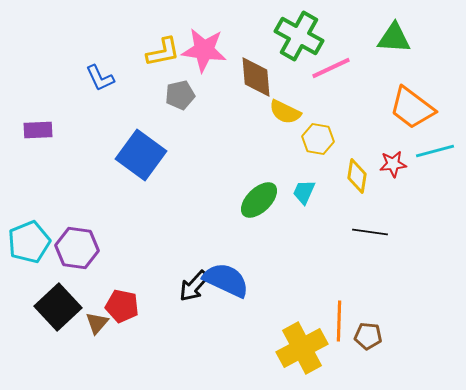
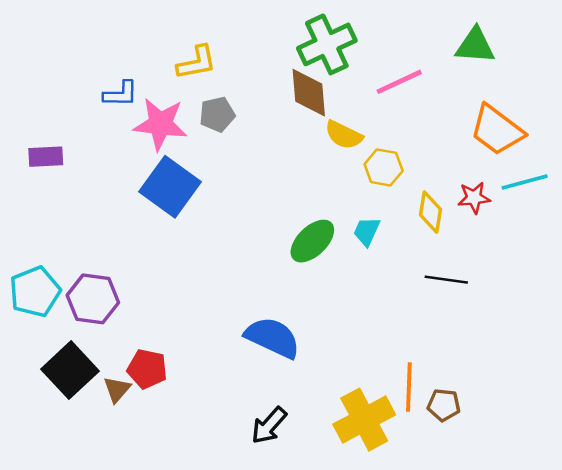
green cross: (299, 36) -> (327, 44), moved, turned 36
pink star: (204, 50) -> (160, 124), moved
blue L-shape: (100, 78) -> (121, 94), turned -64
black arrow: (194, 286) -> (269, 426), moved

